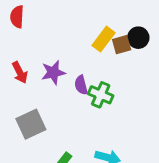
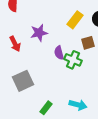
brown square: (122, 45) -> (88, 43), moved
purple star: (53, 72) -> (39, 33), moved

